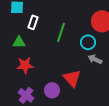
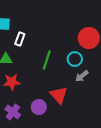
green line: (61, 32) -> (47, 60), moved
gray arrow: (95, 59) -> (82, 76), turned -64

